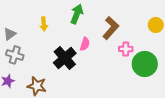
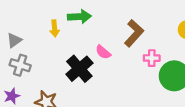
green arrow: (77, 14) -> (79, 17), moved, turned 66
pink semicircle: (85, 44) -> (103, 52), turned 112

